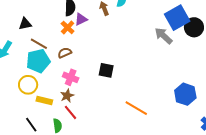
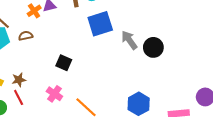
blue square: (177, 18) -> (100, 24), moved
black circle: (194, 27) -> (153, 47), moved
pink cross: (71, 77) -> (54, 94), moved

